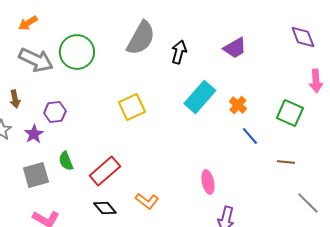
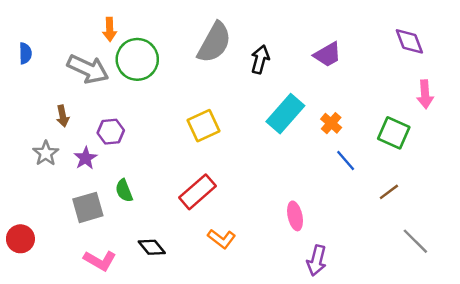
orange arrow: (28, 23) -> (110, 29), moved, turned -60
brown line: (286, 162) -> (389, 192), turned -42
red rectangle: (105, 171) -> (197, 192), moved
black diamond: (105, 208) -> (152, 247), moved

